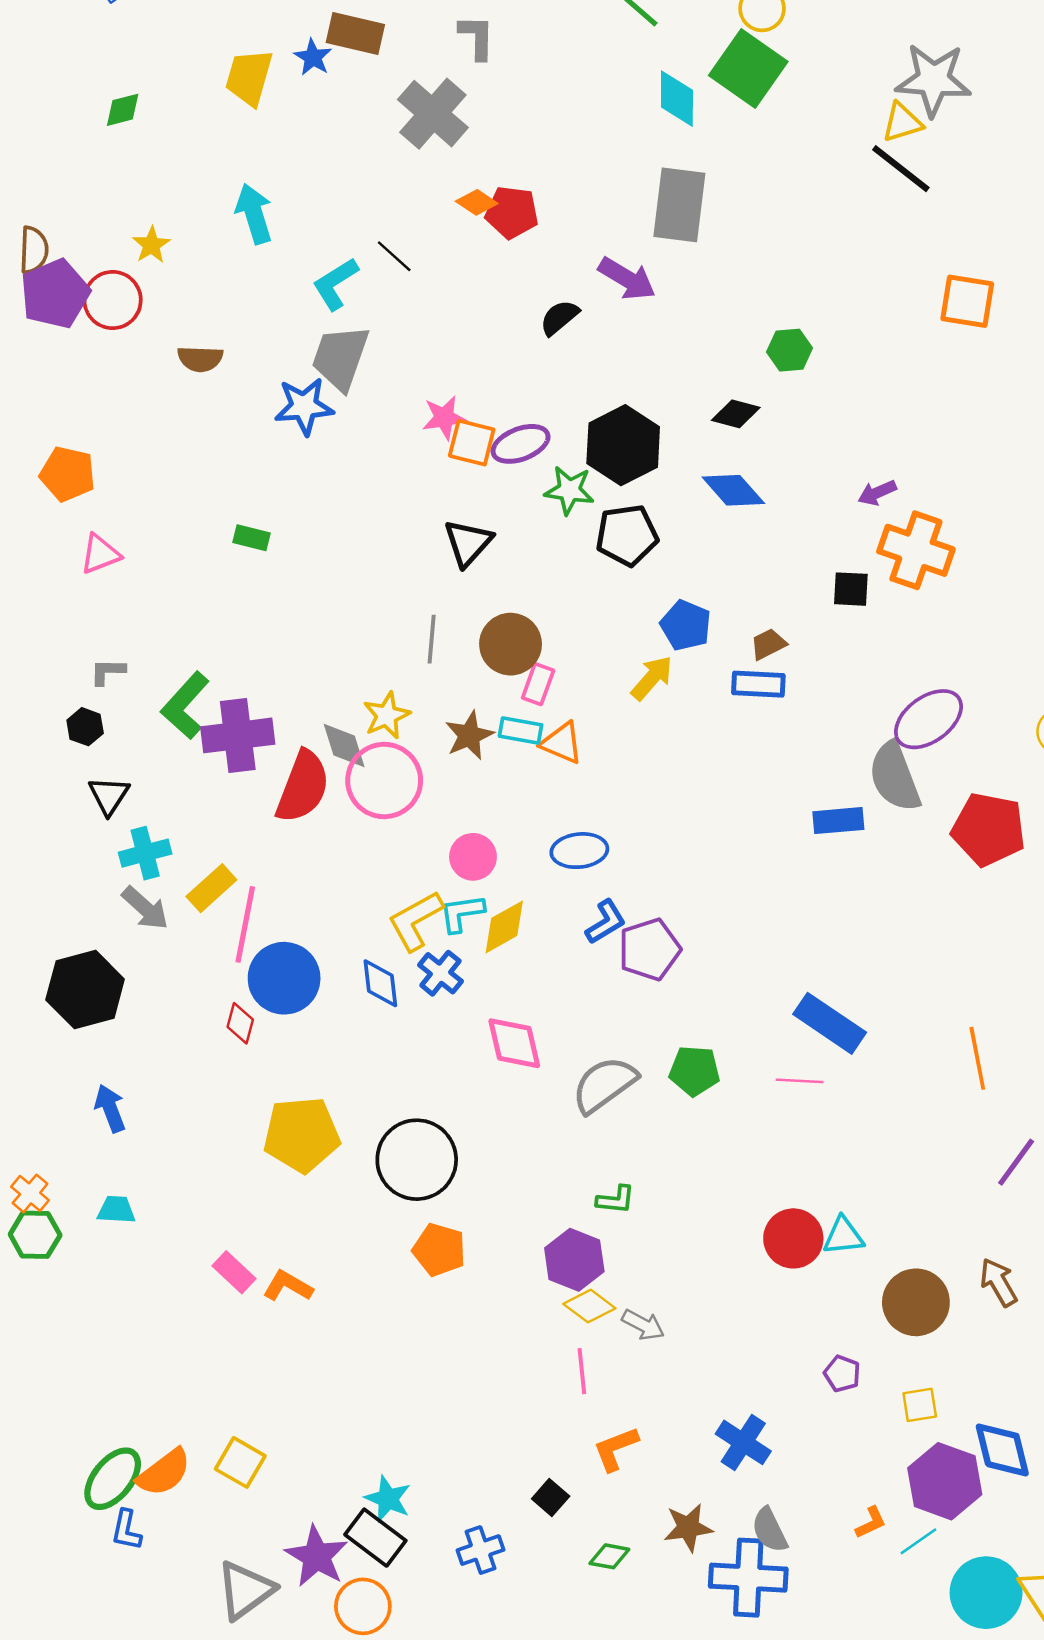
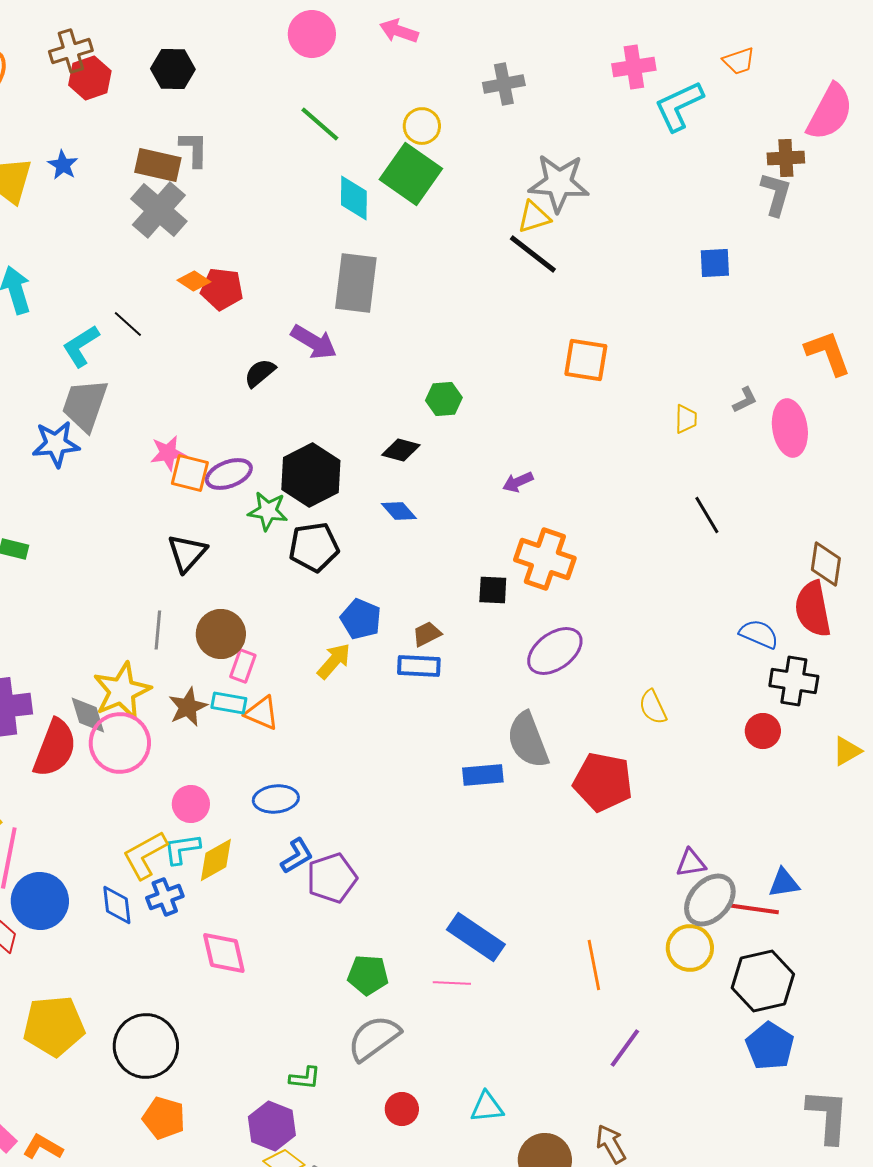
brown rectangle: (355, 33) -> (158, 165), moved
blue diamond: (733, 490) -> (399, 511), size x0.7
purple arrow: (877, 493) -> (518, 482), moved
yellow star: (387, 715) -> (122, 691), size x1.5
purple ellipse: (928, 719) -> (555, 651), moved
blue cross: (440, 973) -> (165, 897), turned 30
gray semicircle: (604, 1085) -> (374, 1038), moved
red circle: (793, 1238) -> (402, 1109), moved, size x0.7

